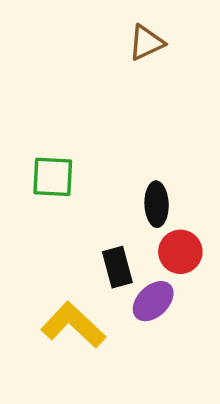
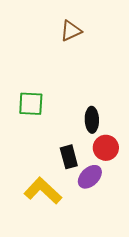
brown triangle: (146, 43) -> (71, 31), moved

